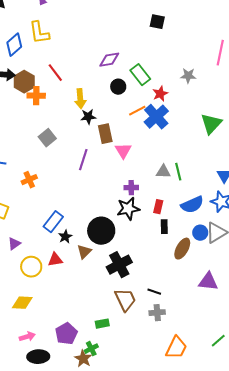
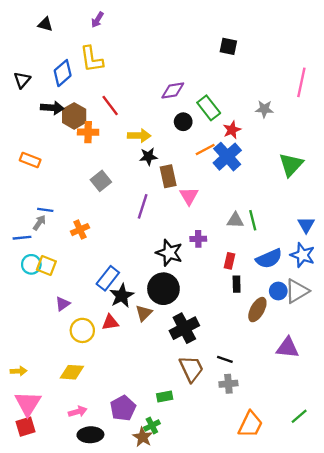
yellow arrow: (80, 99) -> (139, 136), turned -84
black star: (128, 209) -> (169, 253), moved, turned 30
black star: (65, 237) -> (122, 296), size x1.5

